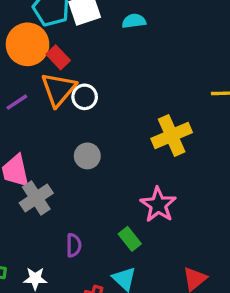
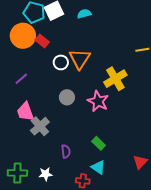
orange triangle: (58, 89) -> (80, 59), moved
purple line: (17, 102) -> (21, 79), moved
pink star: (158, 205) -> (98, 101), moved

